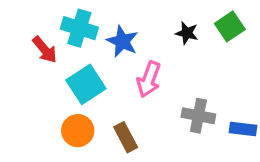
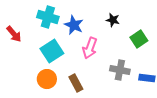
green square: (230, 26) -> (139, 39), moved
red arrow: (45, 50) -> (14, 34), moved

